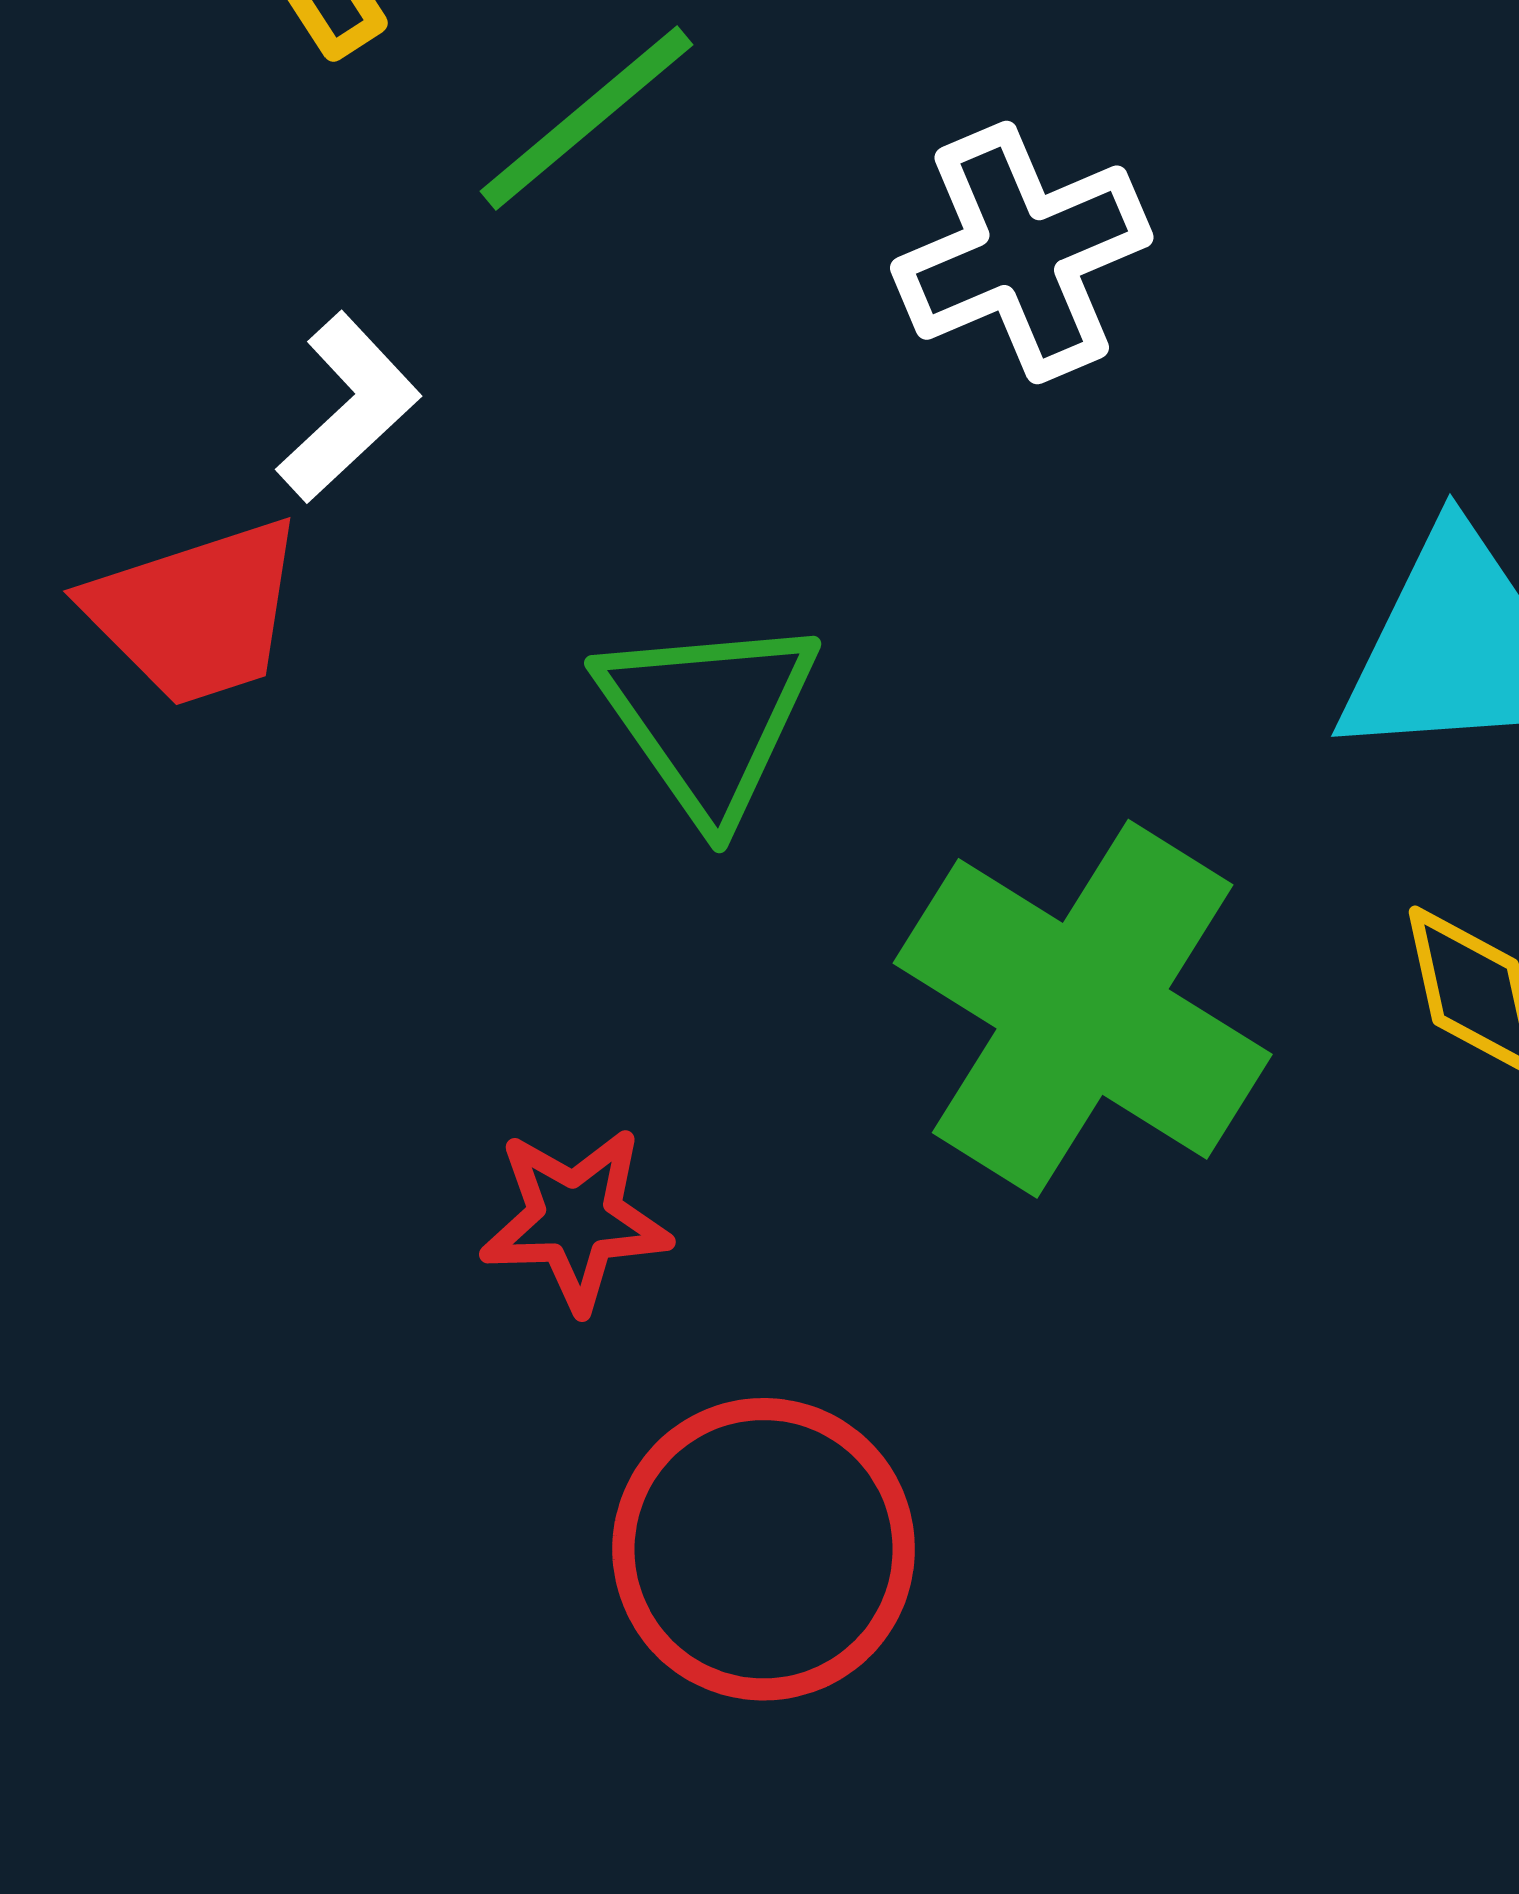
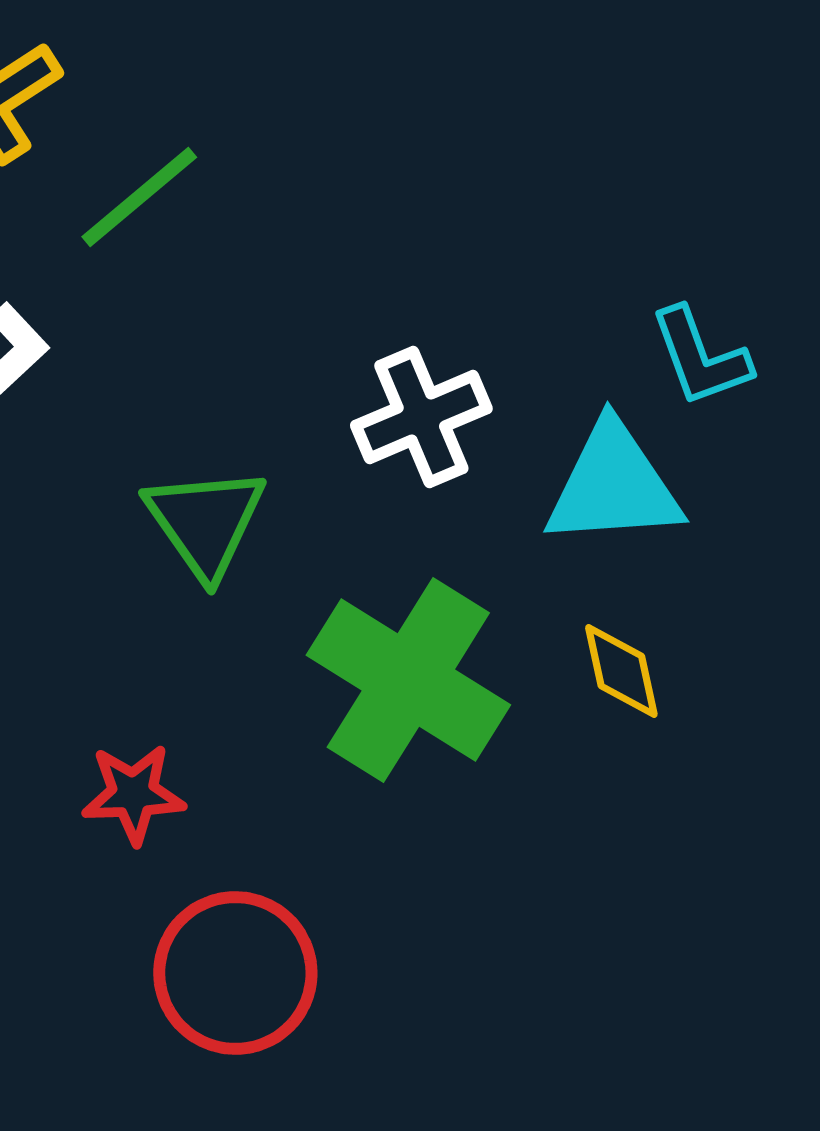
white cross: (1022, 253) -> (421, 417), moved

